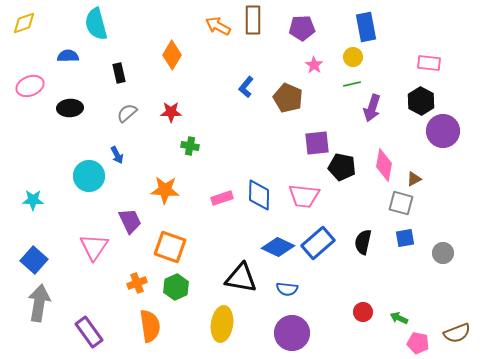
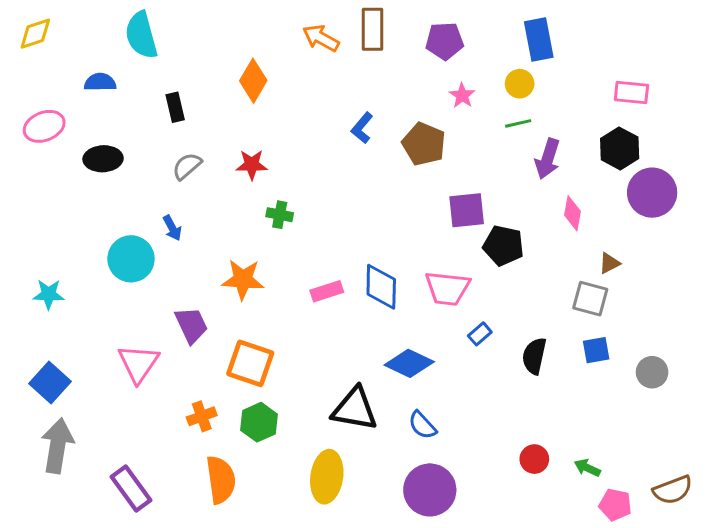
pink diamond: (384, 165) -> (573, 213), moved, size x0.7
blue rectangle: (318, 243) -> (480, 334), moved, size x0.5
blue semicircle: (287, 289) -> (422, 425), turned 40

